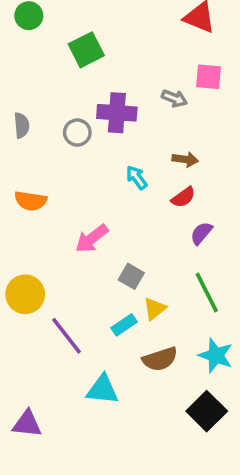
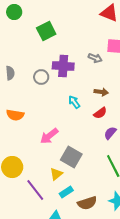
gray square: (131, 276) -> (71, 157), size x1.5
yellow triangle: (155, 309) -> (56, 174), moved
cyan rectangle: (124, 325) -> (66, 192), moved

